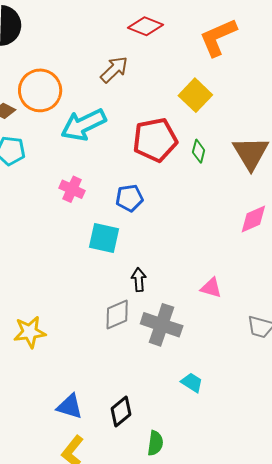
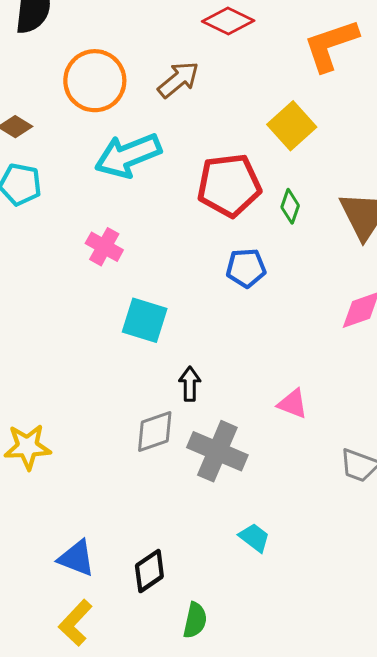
orange circle: (40, 90) -> (95, 81), moved
blue pentagon: (129, 198) -> (246, 268), moved

